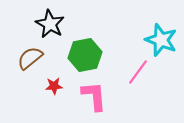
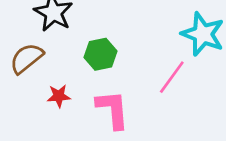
green hexagon: (85, 55) -> (100, 54), size x0.7

